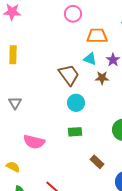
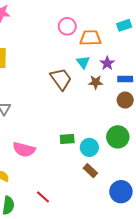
pink circle: (73, 14) -> (67, 26), moved
cyan triangle: (90, 59) -> (83, 62), turned 32
cyan circle: (76, 103) -> (89, 147), moved

